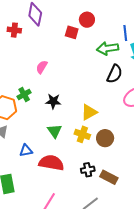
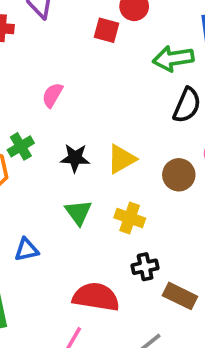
yellow triangle: (89, 112) -> (121, 159), moved
brown circle: (105, 138) -> (179, 175), moved
red semicircle: (51, 163) -> (96, 297), moved
black cross: (88, 170) -> (145, 267), moved

